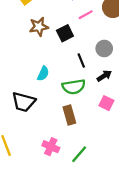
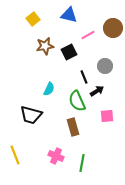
black arrow: (104, 76) -> (97, 91), moved
green semicircle: (74, 87) -> (77, 101), turned 75
pink square: (106, 103) -> (107, 116), turned -32
green line: (79, 154) -> (82, 163), turned -30

